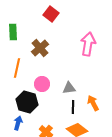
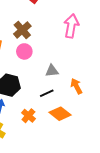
pink circle: (42, 84) -> (24, 51), moved
black line: (73, 107) -> (47, 93), moved, turned 64

